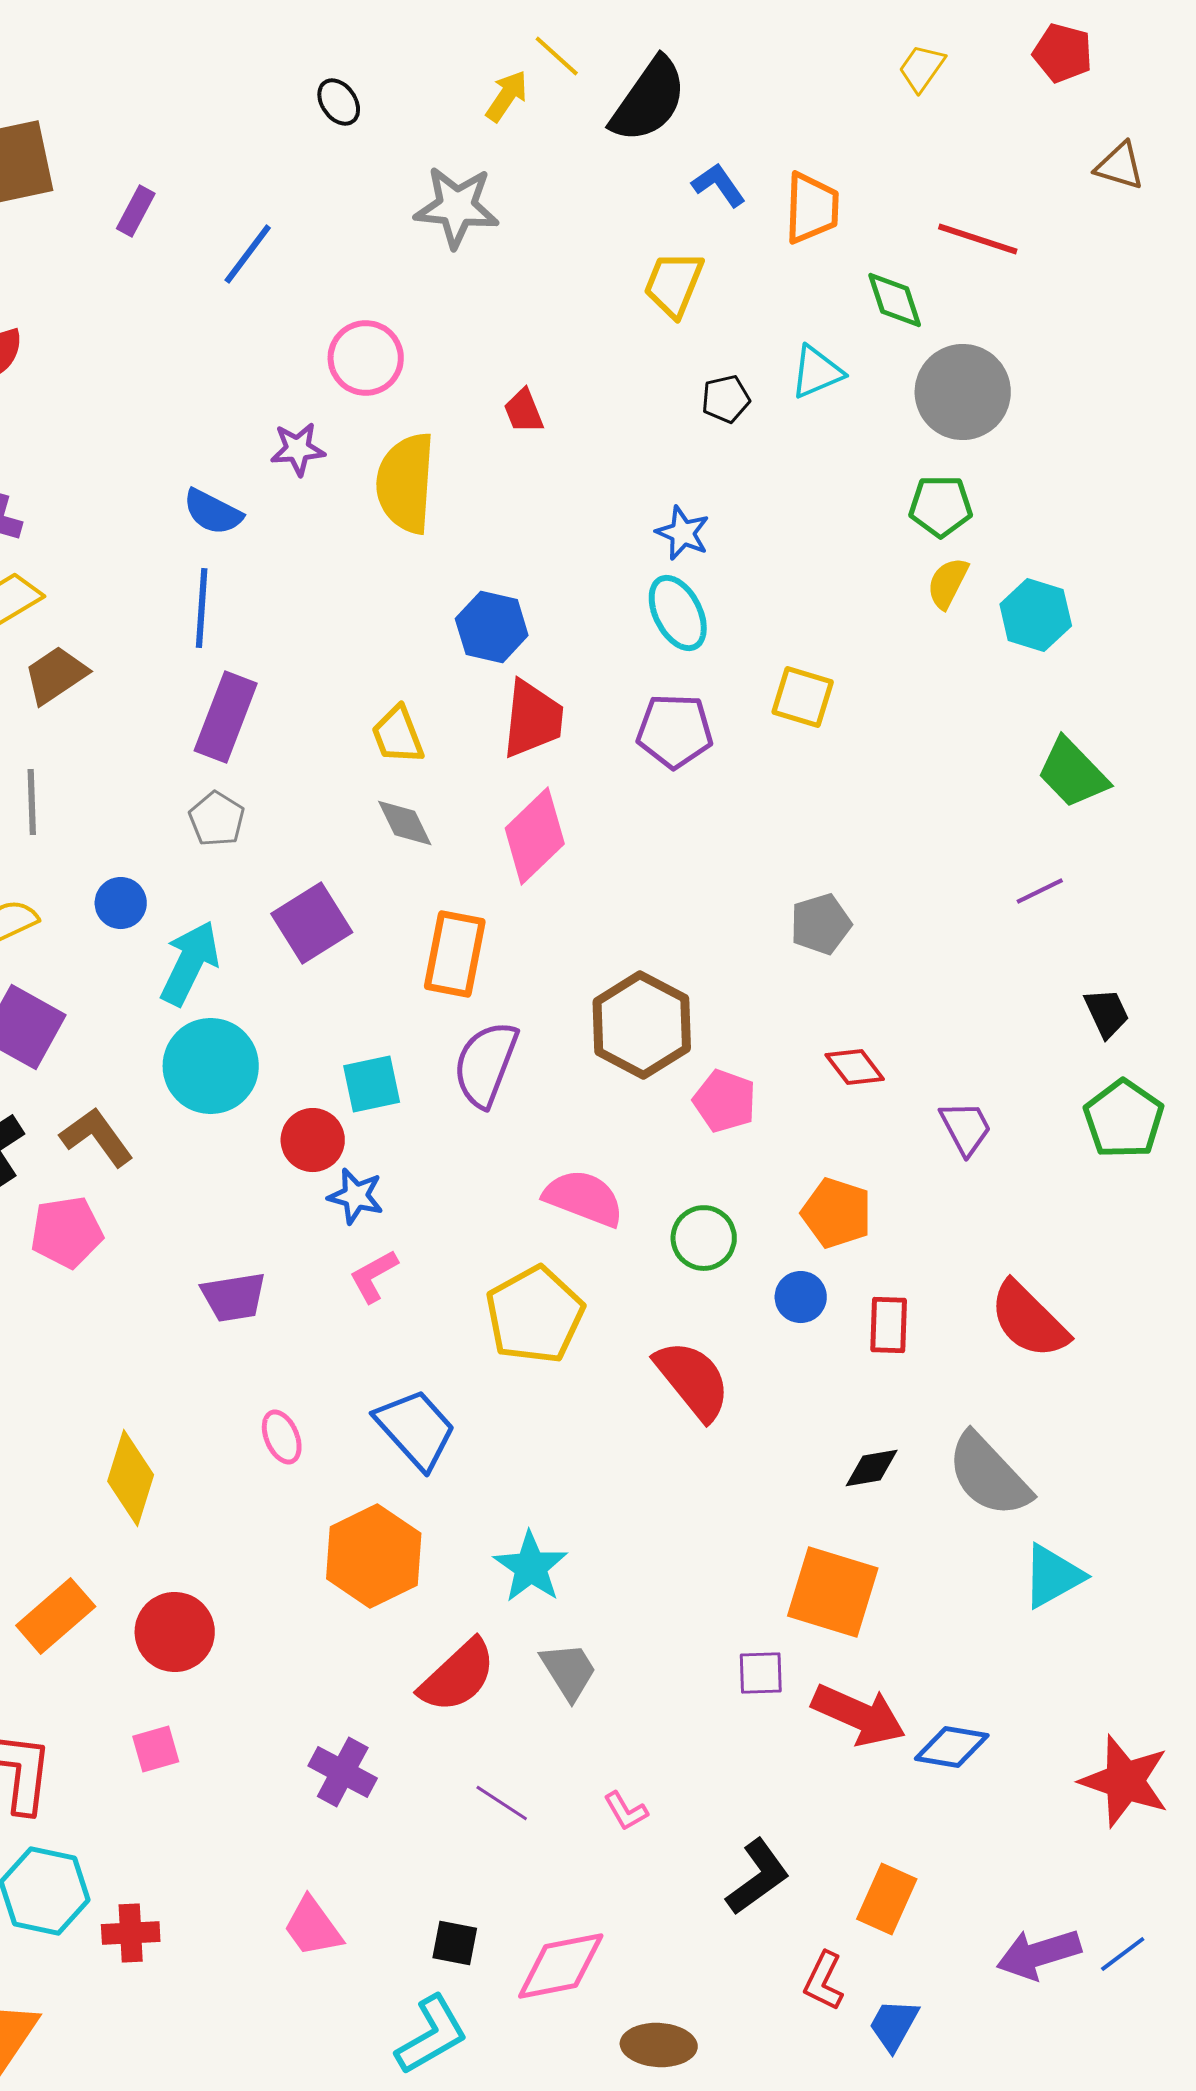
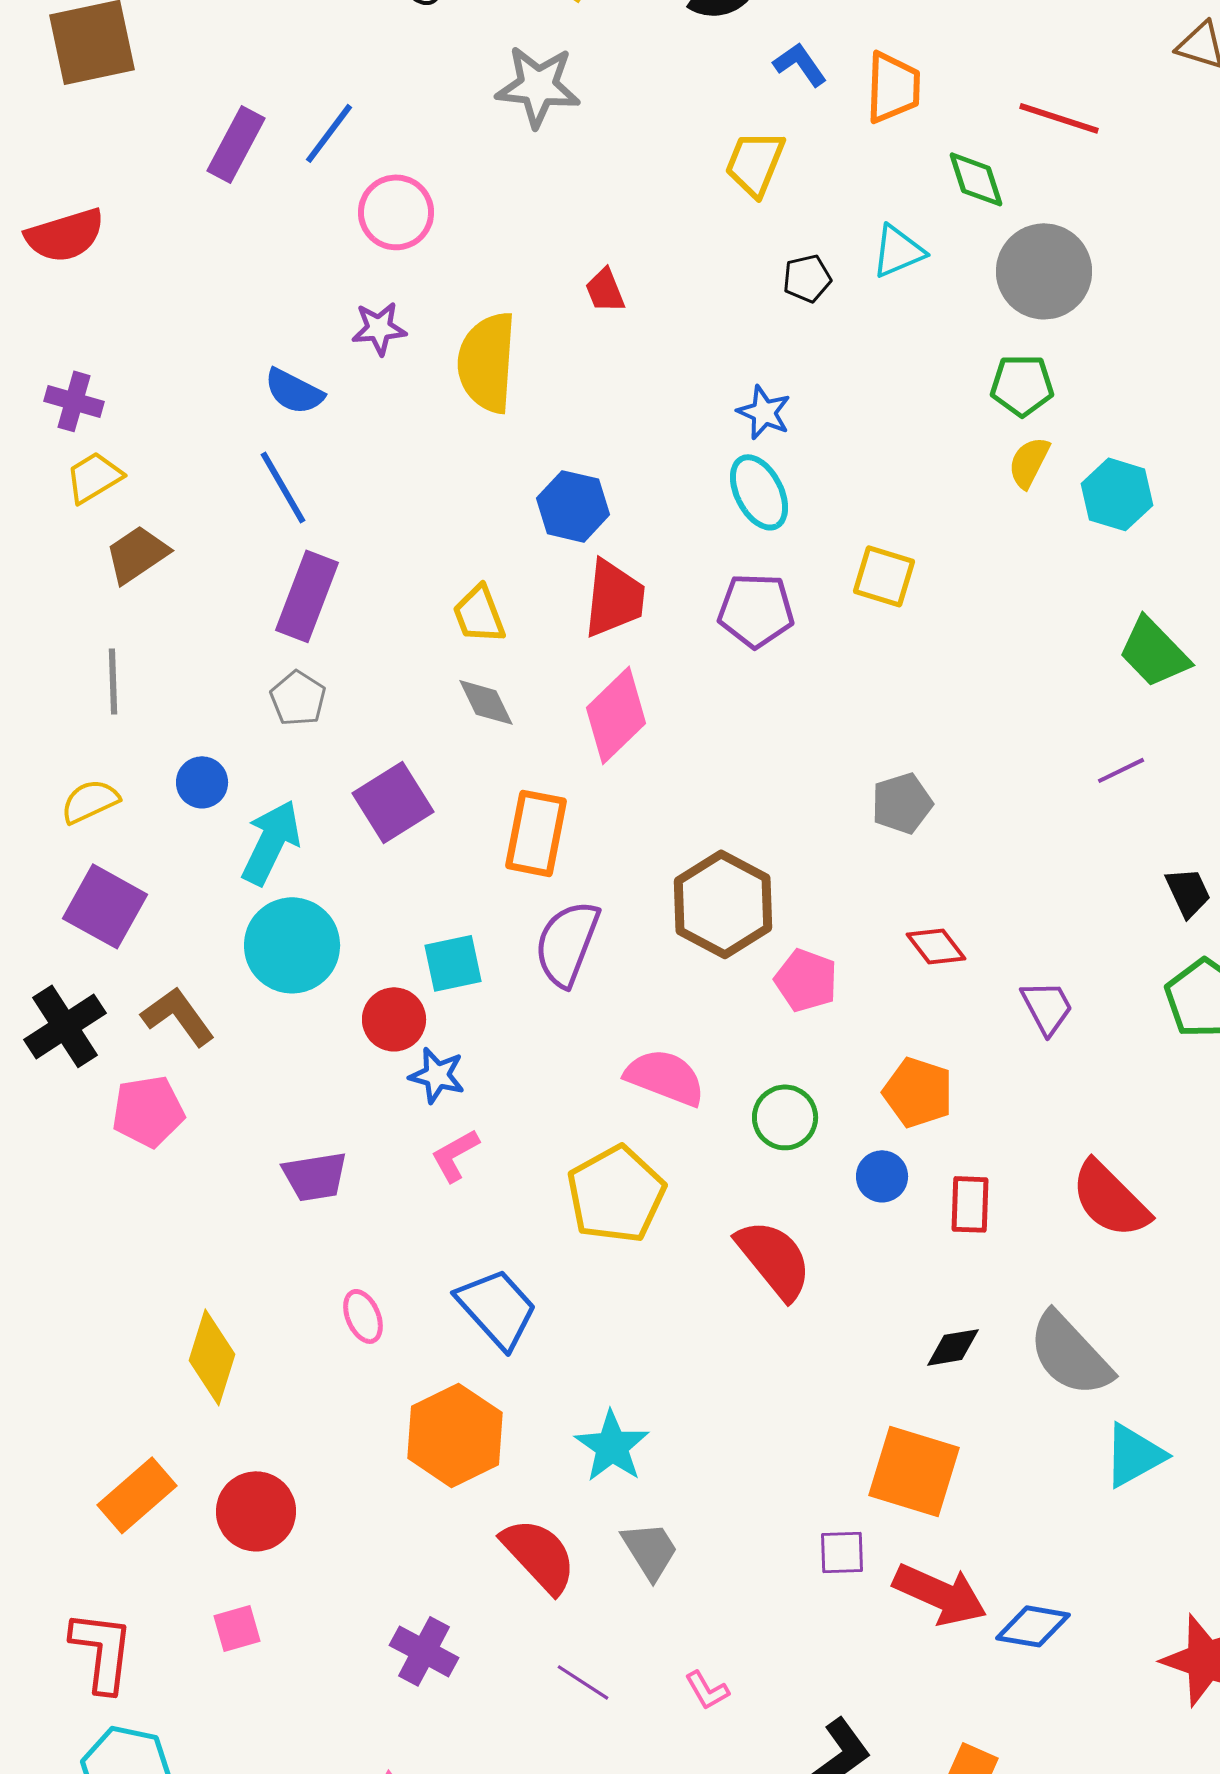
purple rectangle: (136, 211) -> (236, 144), moved, size x1.5
pink circle: (366, 358) -> (396, 212), moved
blue line: (202, 608) -> (283, 487), turned -34
red semicircle: (458, 1676) -> (539, 1555), turned -90

